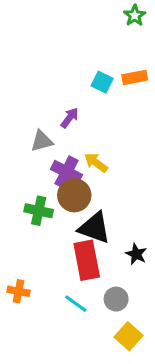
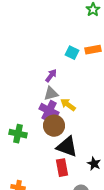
gray triangle: (42, 141) -> (51, 94), moved
green cross: (39, 211) -> (18, 134), moved
red rectangle: (87, 260) -> (62, 168), size x0.7

